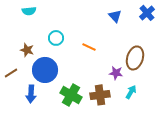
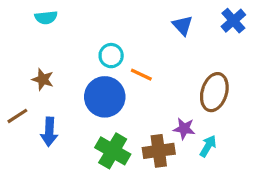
cyan circle: (56, 38) -> (111, 56), moved
blue circle: (45, 70) -> (105, 97), moved
purple star: (116, 73) -> (184, 129), moved
blue arrow: (31, 94) -> (49, 132), moved

